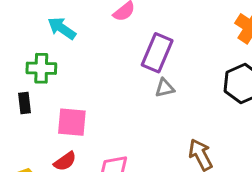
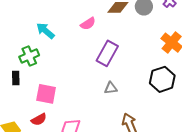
green cross: (41, 68) -> (29, 56), turned -30
gray triangle: (165, 88) -> (111, 88), moved

